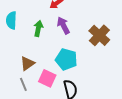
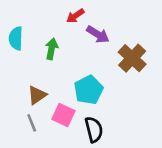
purple arrow: (63, 25) -> (98, 34), moved, turned 150
cyan pentagon: (66, 59) -> (89, 90), turned 30

